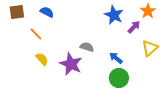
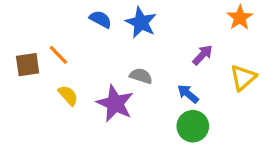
brown square: (17, 12) -> (28, 65), moved
blue semicircle: (47, 12) -> (100, 19), moved
blue star: (114, 15) -> (141, 22), moved
purple arrow: (134, 27) -> (203, 55), moved

